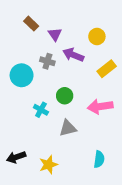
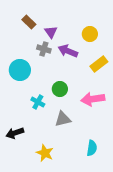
gray cross: (47, 61) -> (44, 49), moved
black arrow: (16, 157) -> (15, 133), moved
yellow star: (48, 165) -> (45, 153), turned -30

